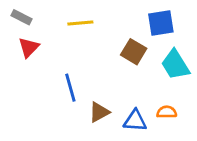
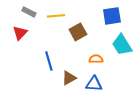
gray rectangle: (22, 17) -> (29, 12), moved
brown square: (134, 52) -> (78, 32), moved, turned 30
orange semicircle: (167, 112) -> (96, 59), moved

